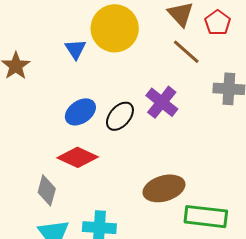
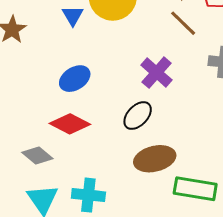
black ellipse: (120, 116) -> (138, 116), moved
gray diamond: (47, 190) -> (37, 155), turned -68

